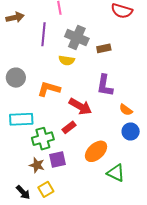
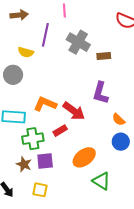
yellow semicircle: (67, 60) -> (26, 52), moved
orange L-shape: (49, 89) -> (45, 104), moved
yellow square: (46, 189) -> (40, 190), moved, turned 35

